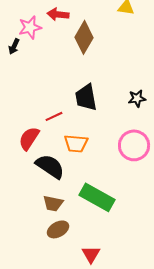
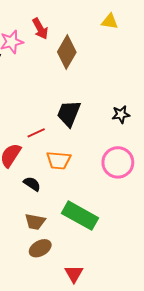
red arrow: (58, 14) -> (40, 29), turned -125
black trapezoid: (86, 97) -> (69, 113), turned 32
black semicircle: (50, 166) -> (32, 184), size x0.6

